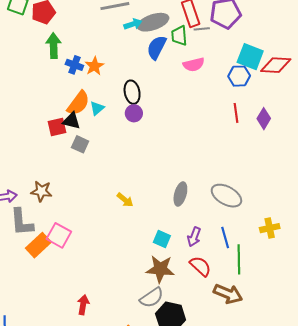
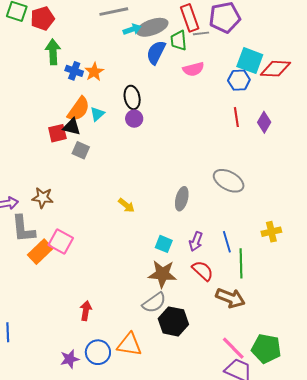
gray ellipse: (226, 196) -> (229, 181), moved

